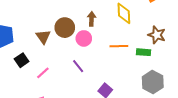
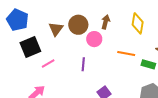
black square: (22, 60) -> (30, 47), size x1.5
purple line: (78, 66) -> (83, 64), turned 32

